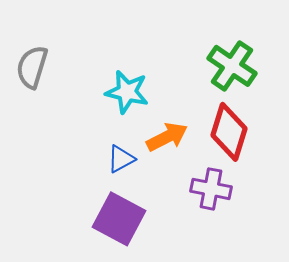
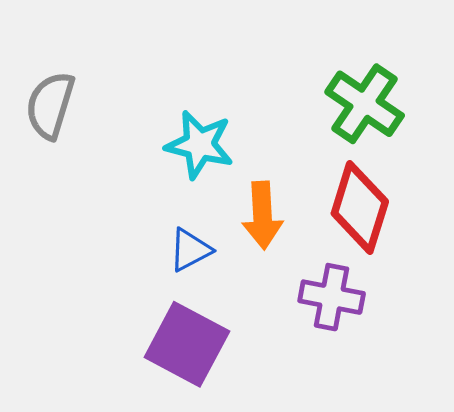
orange arrow: (167, 137) -> (262, 215), turned 114

